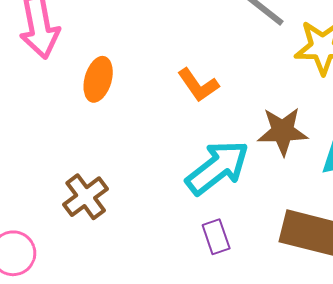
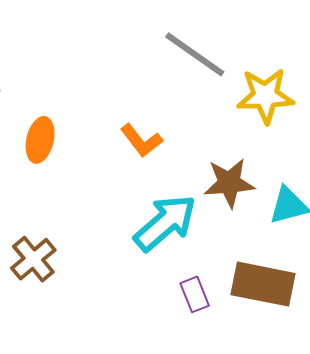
purple rectangle: (216, 237) -> (195, 294), moved

